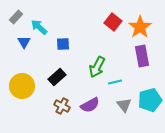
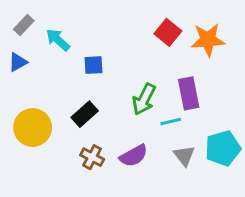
orange star: (140, 27) -> (208, 40), turned 30
blue triangle: (24, 42) -> (18, 62), moved, turned 32
purple rectangle: (142, 56) -> (189, 93), moved

